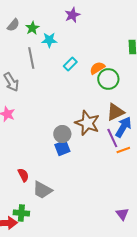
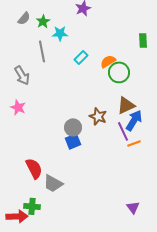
brown star: (87, 123) -> (98, 116), size x0.7
red semicircle: (23, 175) -> (34, 168), size x1.5

